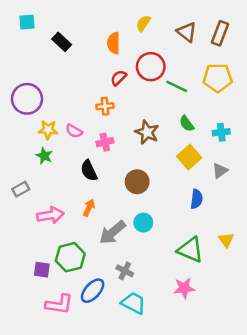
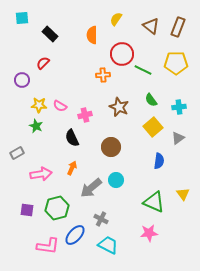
red semicircle: (119, 78) -> (43, 63), moved
purple circle: (27, 99) -> (22, 80), size x0.6
orange cross: (105, 106) -> (103, 75), moved
purple square: (42, 270) -> (27, 210), moved

